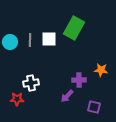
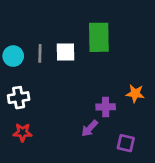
green rectangle: (74, 28) -> (99, 37), turned -30
white cross: (31, 83) -> (19, 98), moved

